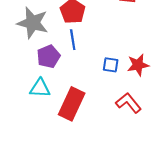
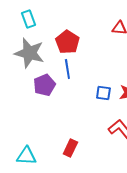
cyan triangle: (40, 88) -> (26, 156), moved
red rectangle: (72, 104) -> (70, 148), moved, size x0.6

